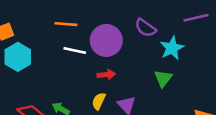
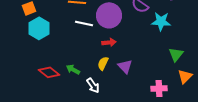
cyan star: (172, 48) -> (161, 21), turned 30
green triangle: (163, 78) -> (176, 54), moved

